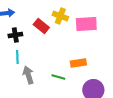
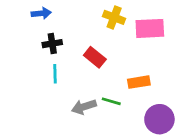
red rectangle: (41, 26) -> (95, 57), moved
gray arrow: (28, 75) -> (84, 107), moved, turned -90

